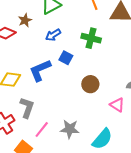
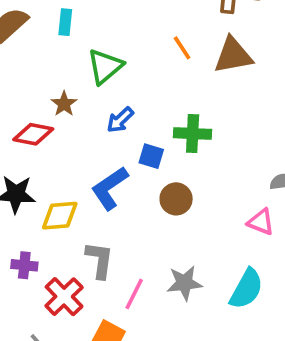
green cross: (91, 38) -> (193, 134), moved
brown circle: (90, 84) -> (176, 199), moved

